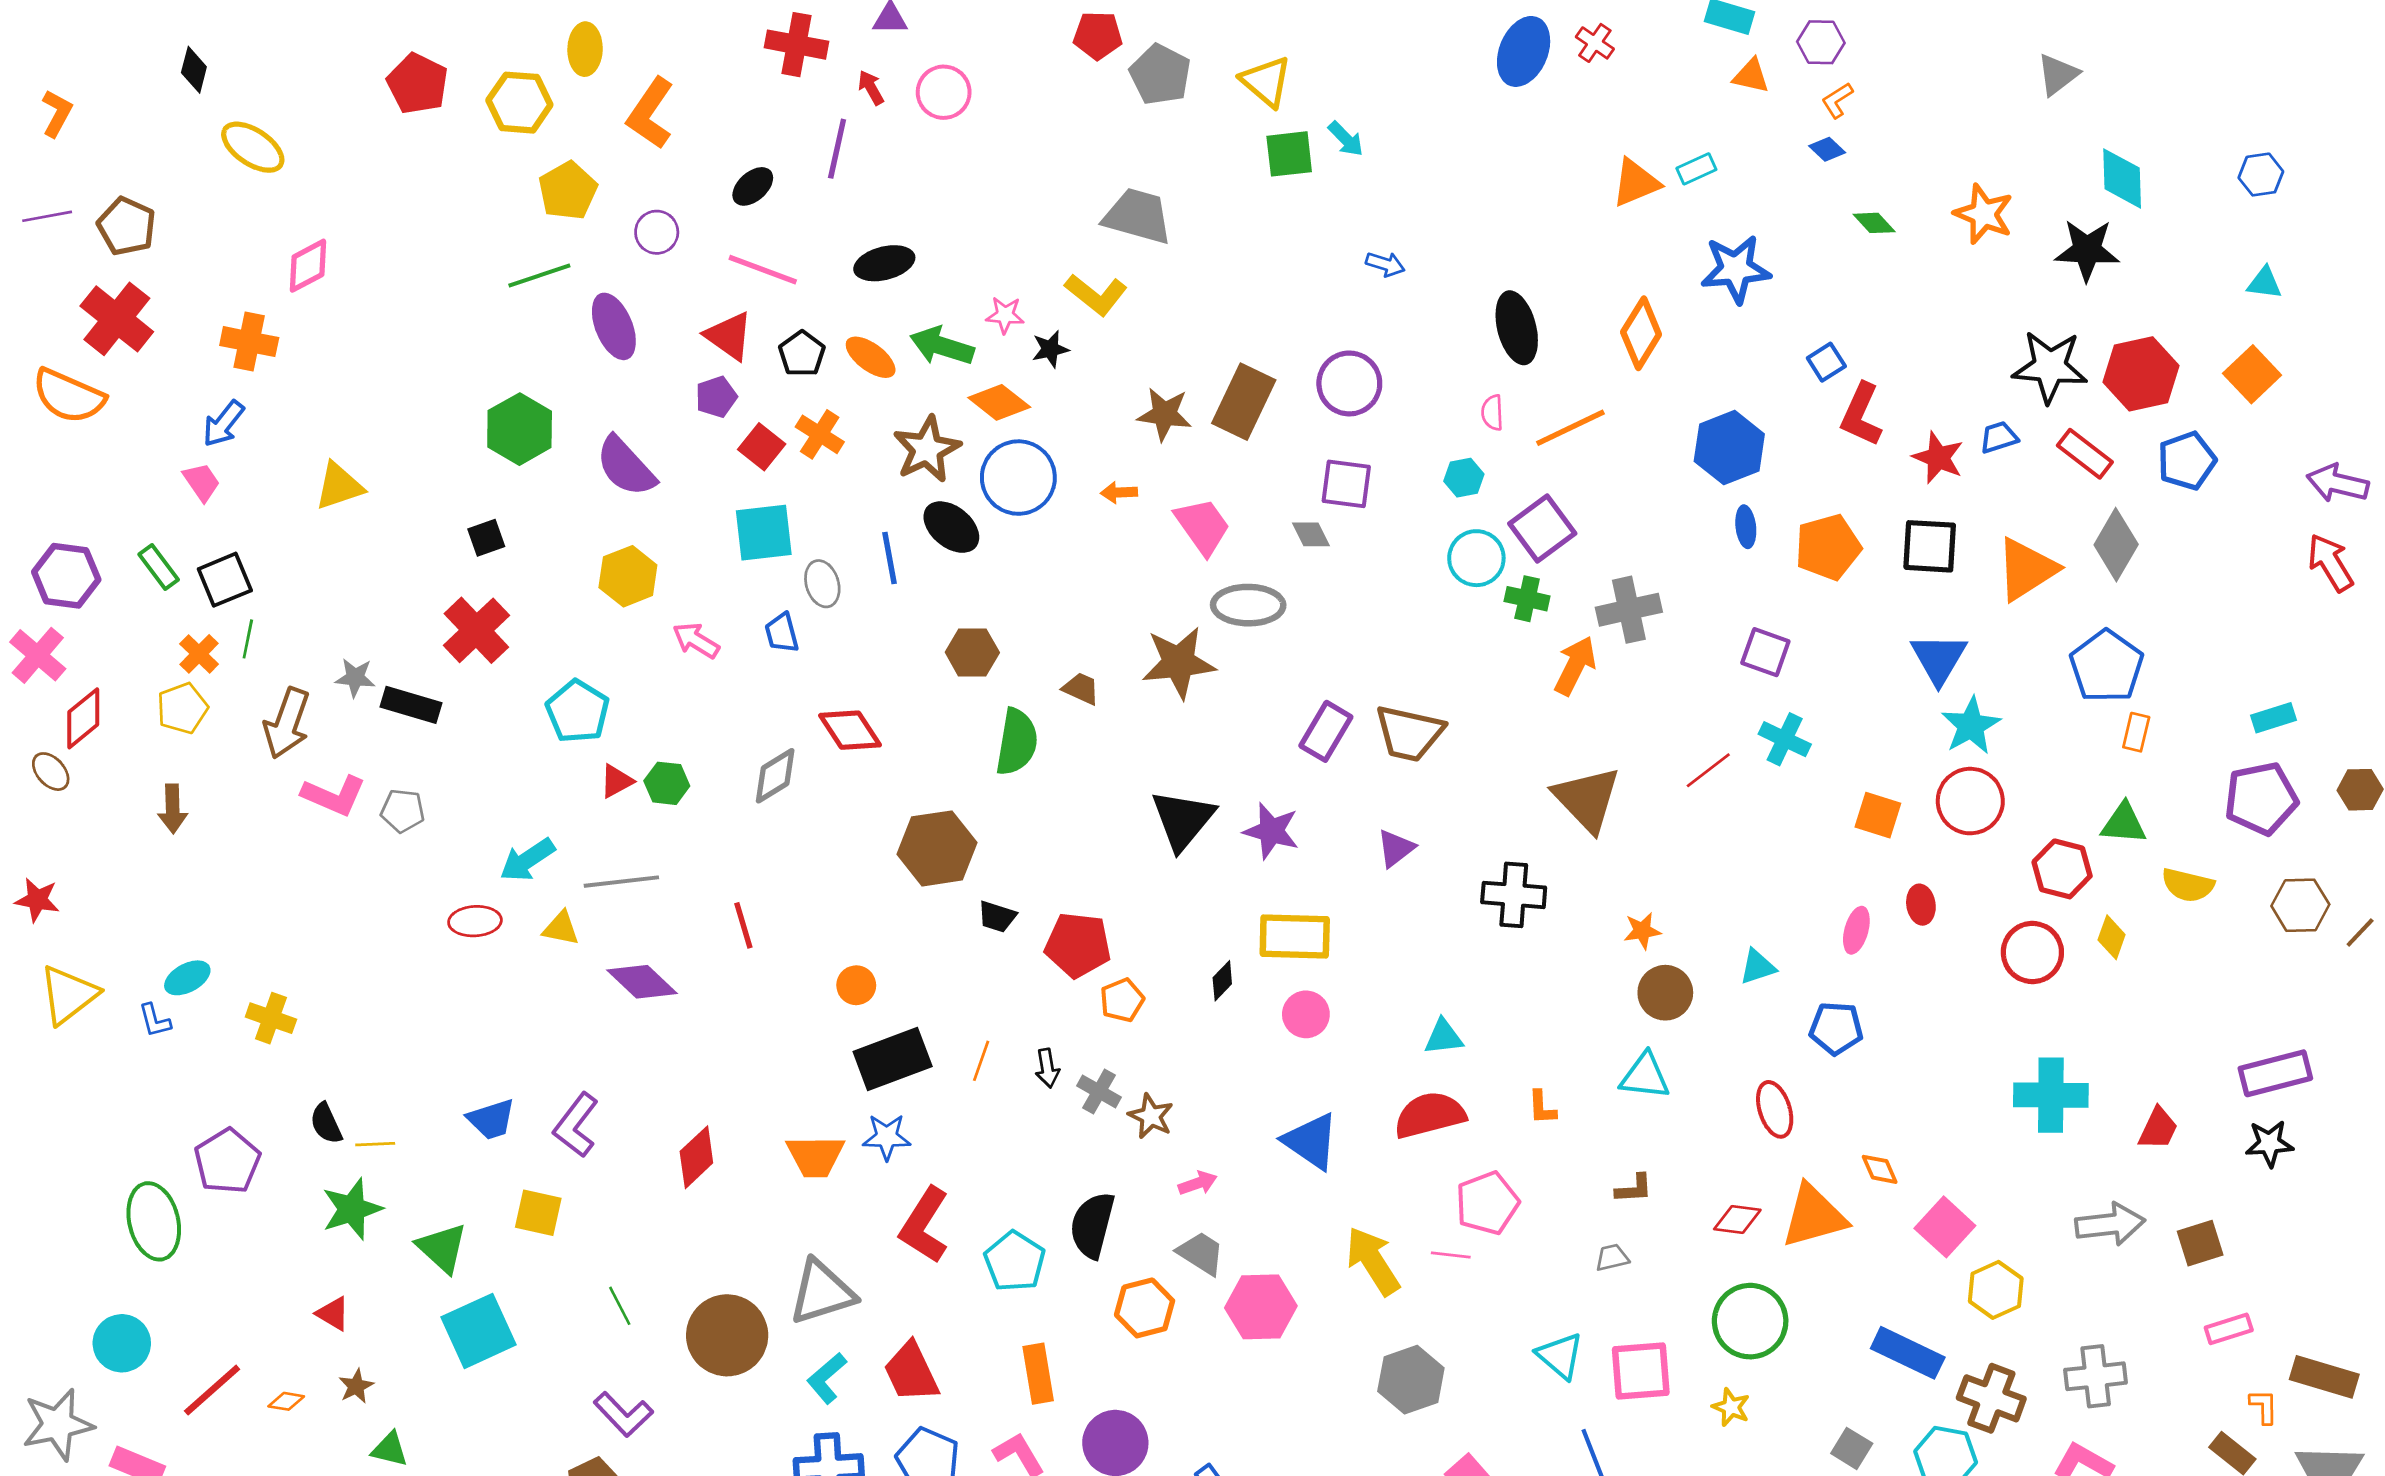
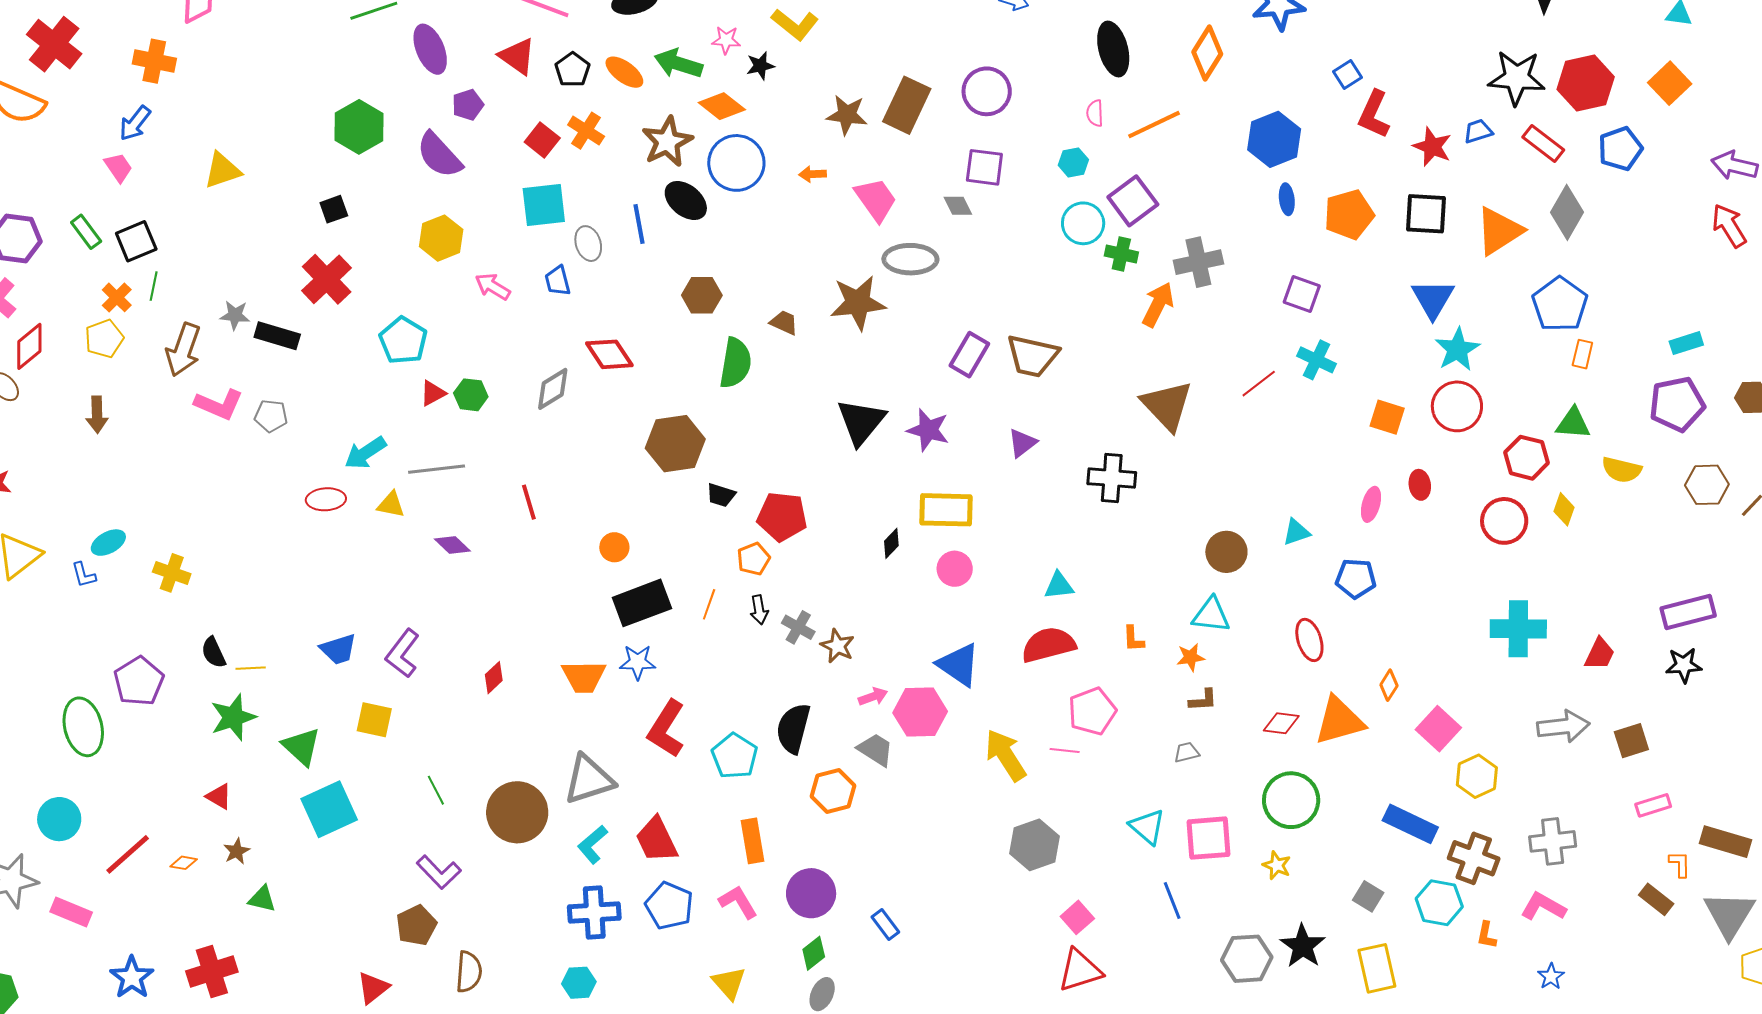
purple pentagon: (716, 397) -> (468, 105), moved
orange star: (1642, 931) -> (1191, 657), moved
purple diamond: (642, 982) -> (452, 545), size x0.7
orange pentagon: (1122, 1000) -> (754, 559), moved
red diamond: (696, 1157) -> (494, 678), size x0.7
orange diamond: (1880, 1169) -> (1389, 685), turned 56
pink hexagon: (1261, 1307) -> (920, 712), moved

